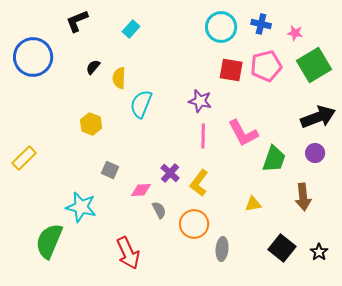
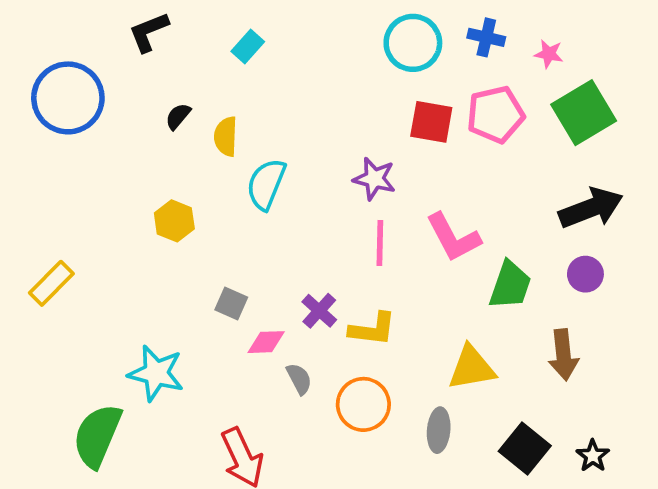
gray square: (110, 170) -> (231, 303), moved
yellow L-shape: (199, 183) -> (373, 329), turned -120
yellow triangle: (253, 204) -> (472, 368), size x1.6
gray ellipse: (222, 249) -> (439, 430), moved

